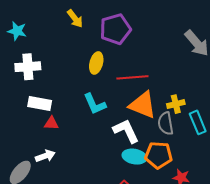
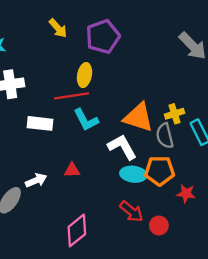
red line: (132, 77) -> (72, 96), moved
white rectangle: (40, 104) -> (40, 123), moved
red triangle: (51, 123) -> (72, 170), moved

